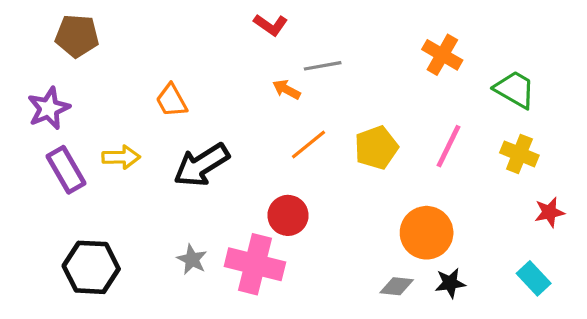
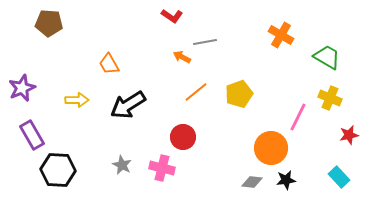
purple star: (49, 108) -> (22, 88), moved
pink line: (449, 146) -> (298, 117), moved
purple rectangle: (66, 170) -> (32, 135), moved
pink cross: (255, 264) -> (162, 168), size x0.7

